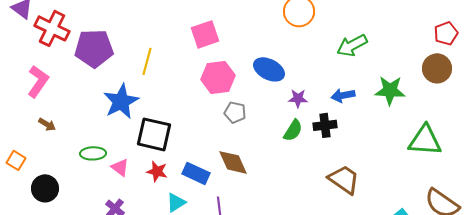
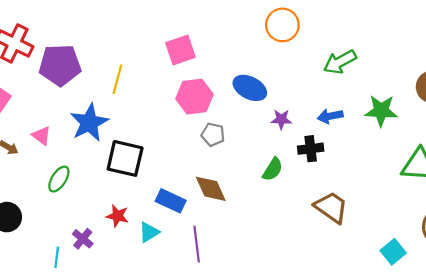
green semicircle: (293, 130) -> (273, 169), moved
green ellipse: (93, 153) -> (59, 179), turned -55
pink triangle: (120, 167) -> (41, 136), moved
red star: (157, 171) -> (117, 216), moved

